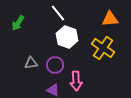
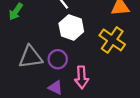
gray triangle: (31, 63) -> (30, 57), size x1.6

